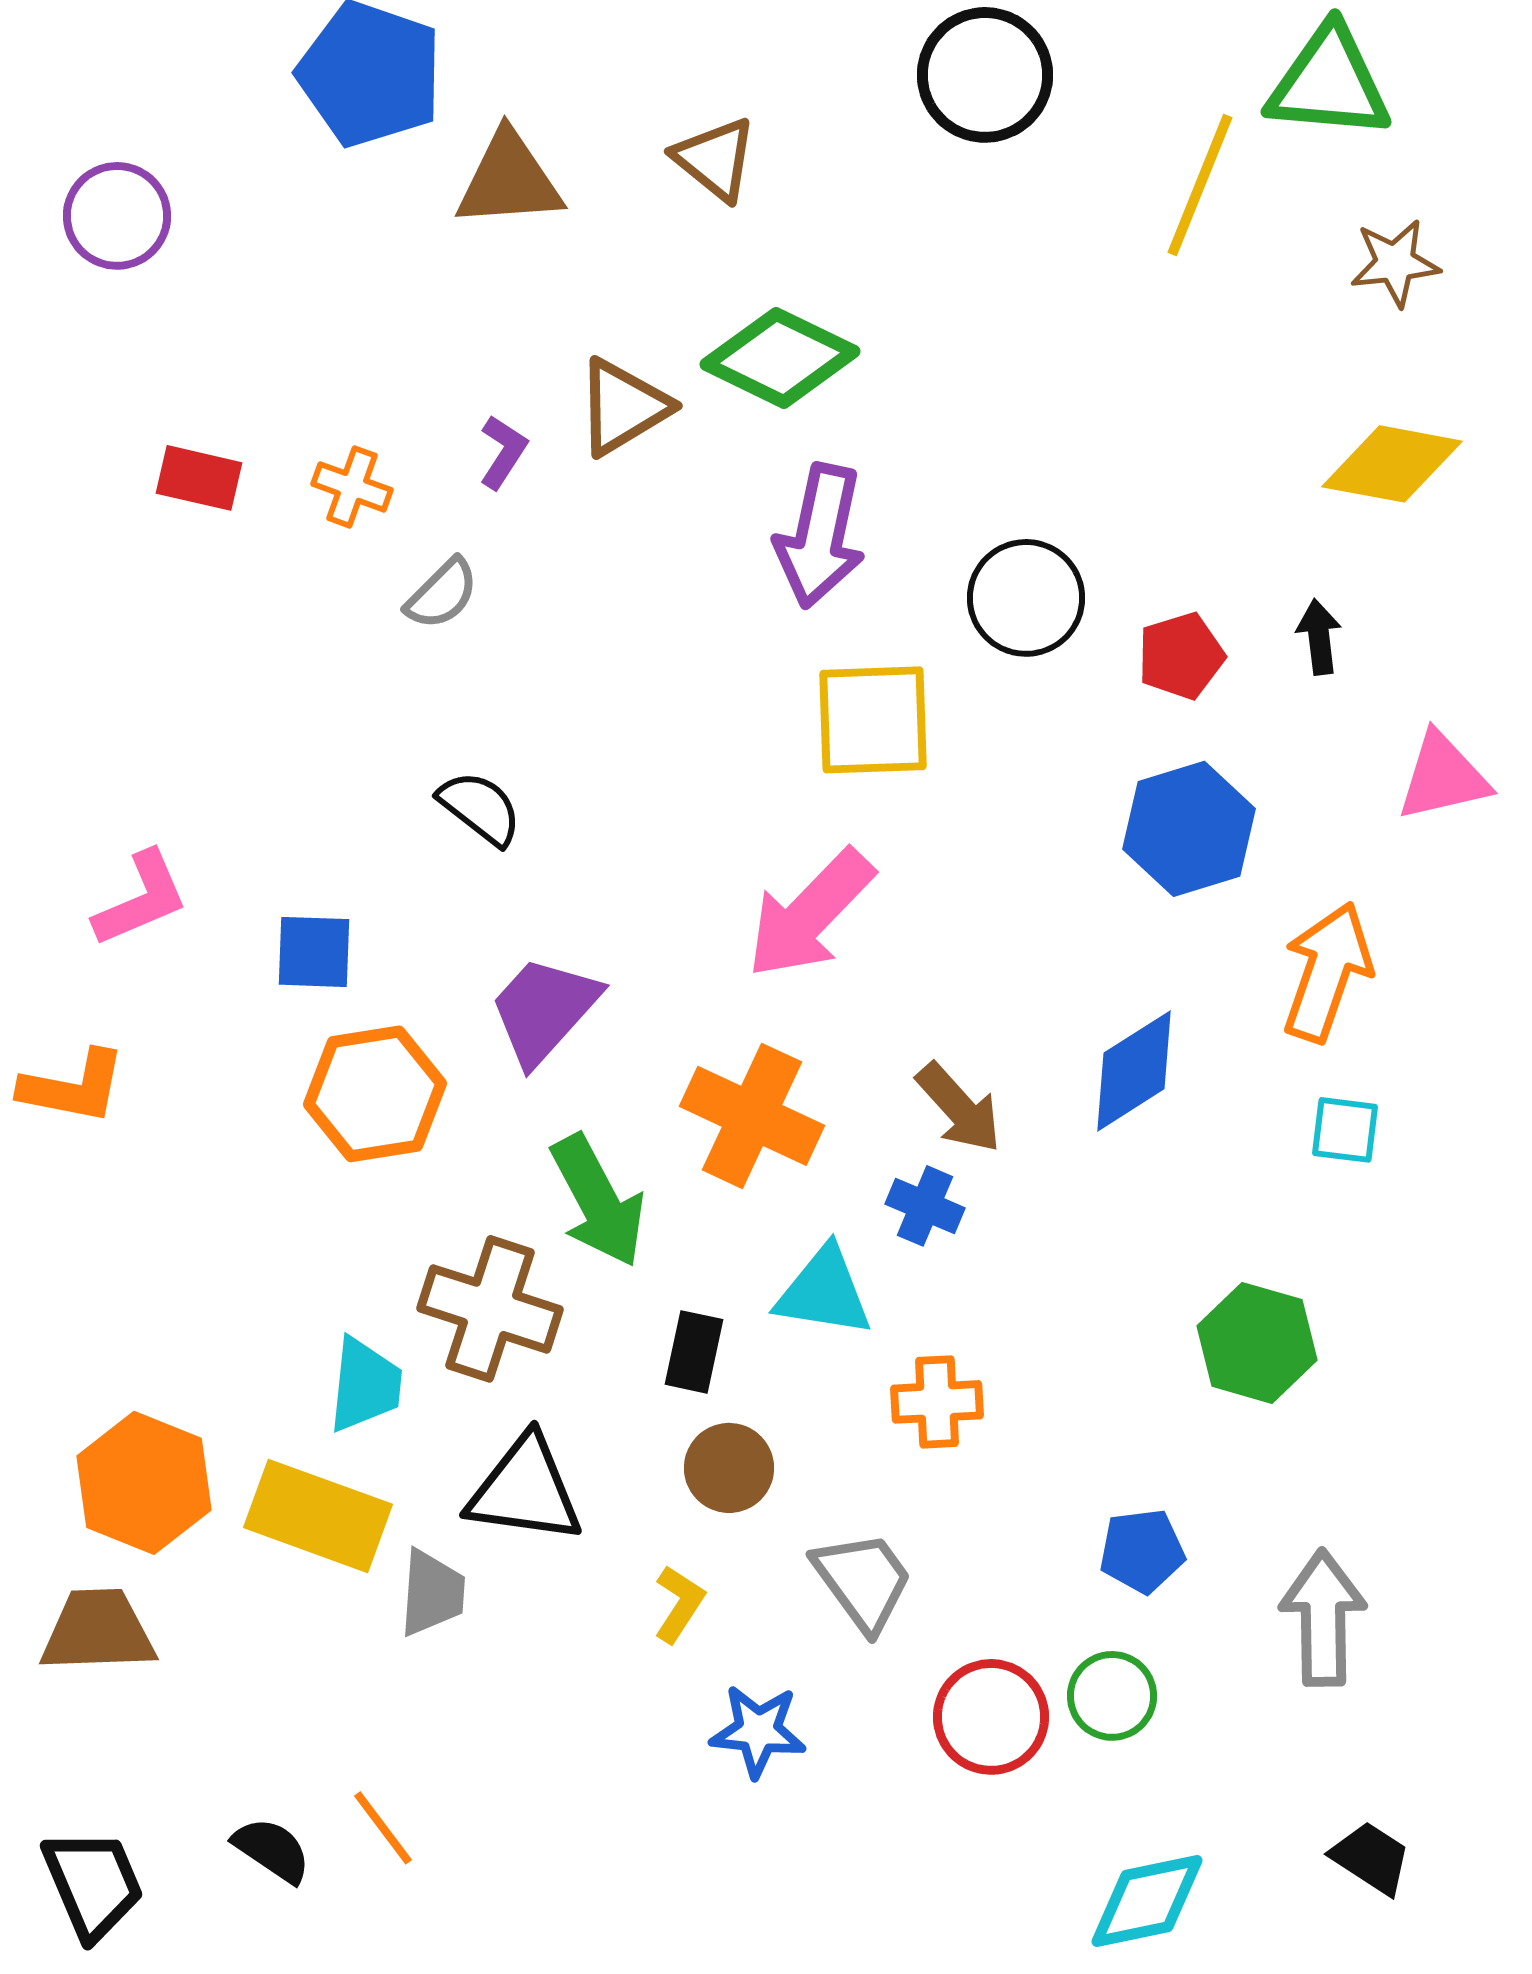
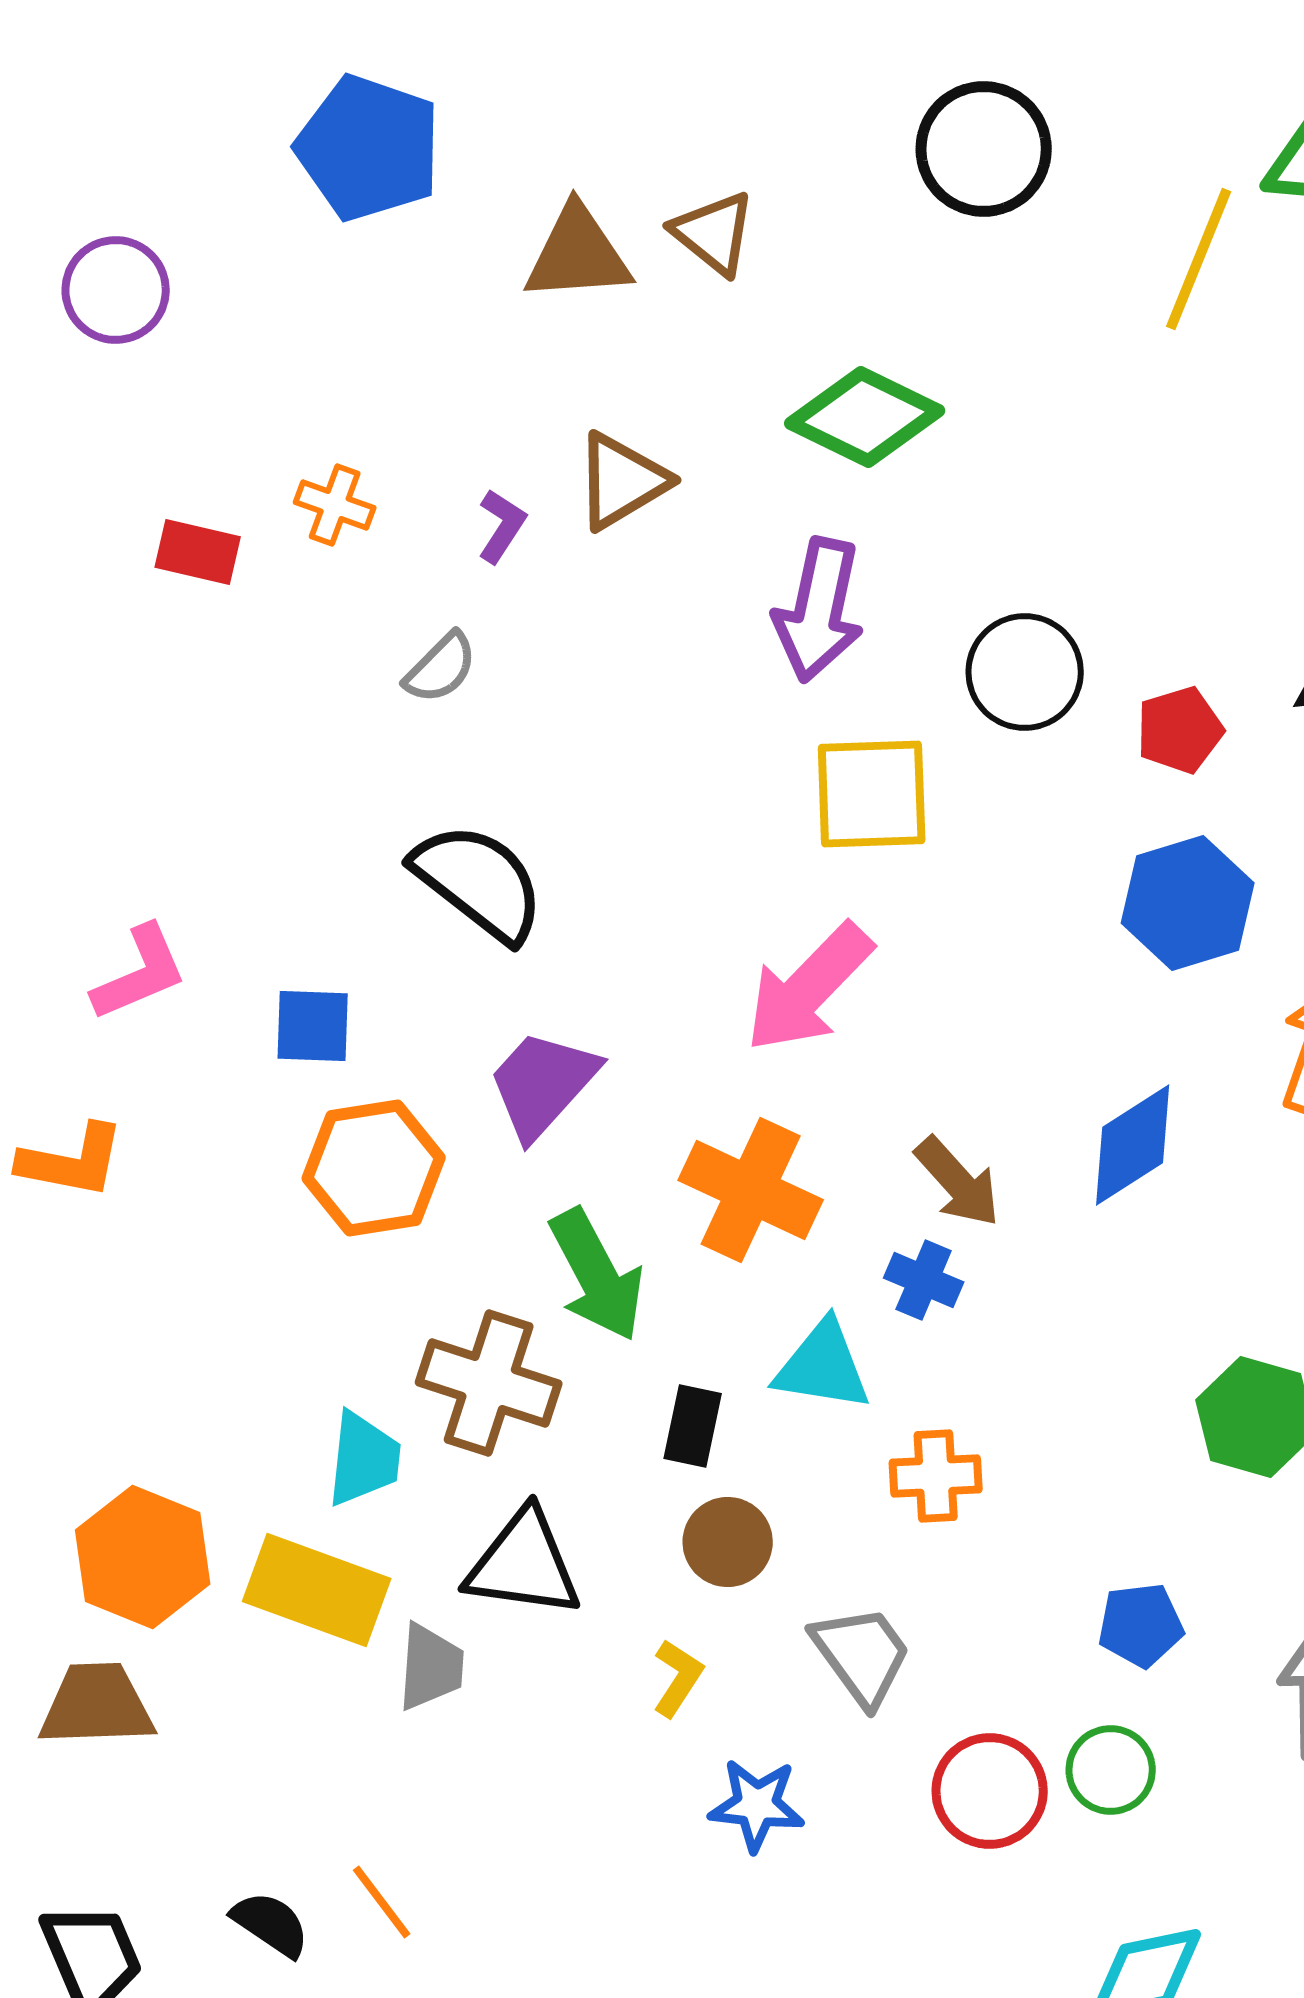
brown triangle: (509, 180) -> (578, 254), moved
green diamond: (780, 358) -> (865, 417), moved
orange cross: (352, 487) -> (335, 505), moved
black semicircle: (480, 808) -> (479, 882), size x1.6

